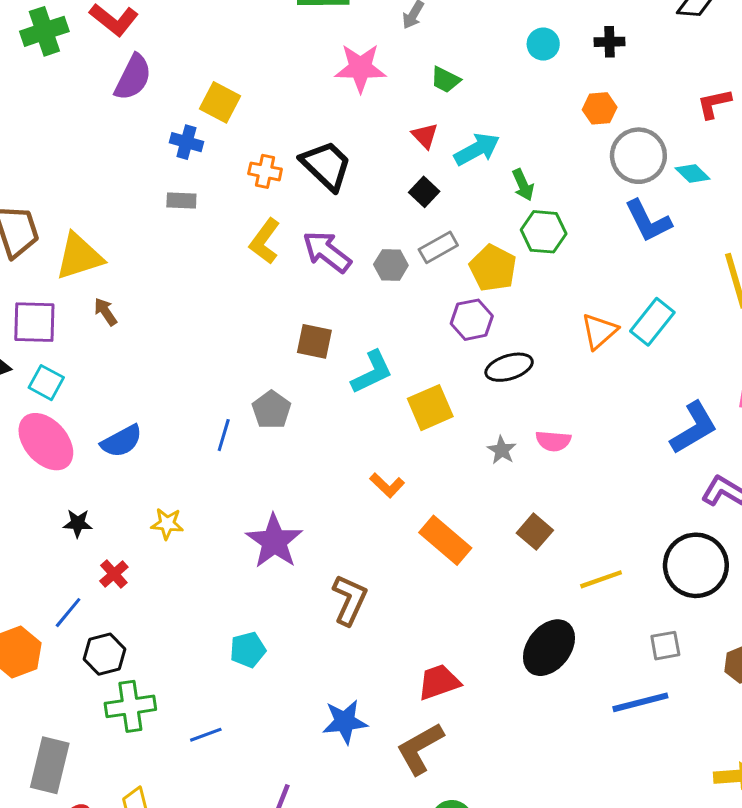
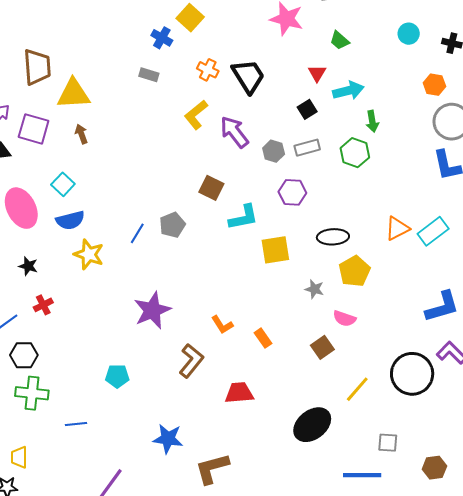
green hexagon: (544, 232) -> (355, 153), moved
yellow pentagon: (493, 268) -> (354, 271), moved
purple hexagon: (472, 320) -> (292, 192), moved
cyan square: (46, 383) -> (63, 184), moved
pink semicircle: (553, 441) -> (344, 318), moved
gray star: (502, 450) -> (314, 289), turned -30
orange L-shape: (387, 485) -> (222, 325), moved
yellow star: (167, 524) -> (89, 254), moved, size x1.4
orange rectangle: (445, 540) -> (263, 338), size x0.6
black circle: (696, 565) -> (412, 374), moved
yellow line: (601, 579) -> (357, 389), turned -44
red trapezoid: (439, 682) -> (239, 393), moved

